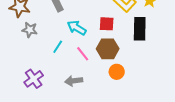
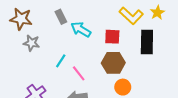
cyan arrow: (77, 28) -> (81, 29), moved
pink line: (83, 54) -> (79, 73), moved

